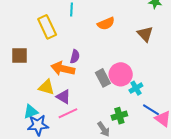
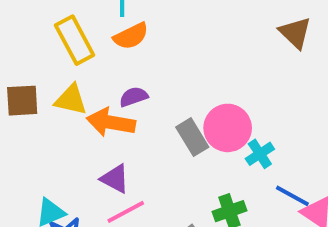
orange semicircle: (106, 23) -> (131, 36), moved
brown triangle: (145, 34) -> (295, 33), moved
purple semicircle: (75, 56) -> (134, 97), turned -120
yellow triangle: (46, 87) -> (71, 100), moved

